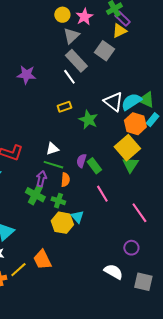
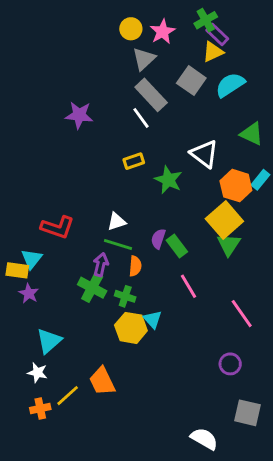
green triangle: (146, 100) -> (252, 134), moved
cyan semicircle: (131, 102) -> (230, 85), moved
white semicircle: (113, 272) -> (204, 439), moved

